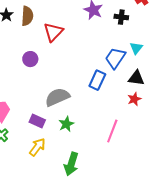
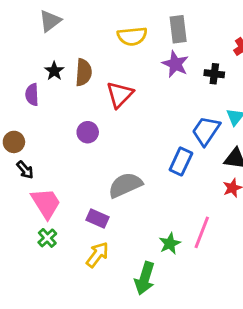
green star: (66, 124) -> (170, 244), moved

